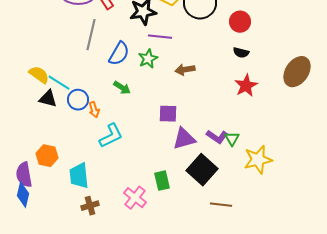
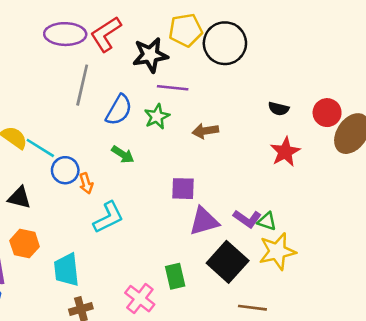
red circle: (240, 22) -> (327, 113), moved
black triangle: (48, 99) -> (19, 198), moved
green triangle: (232, 139) -> (267, 221), turned -42
yellow star: (258, 160) -> (277, 251), moved

